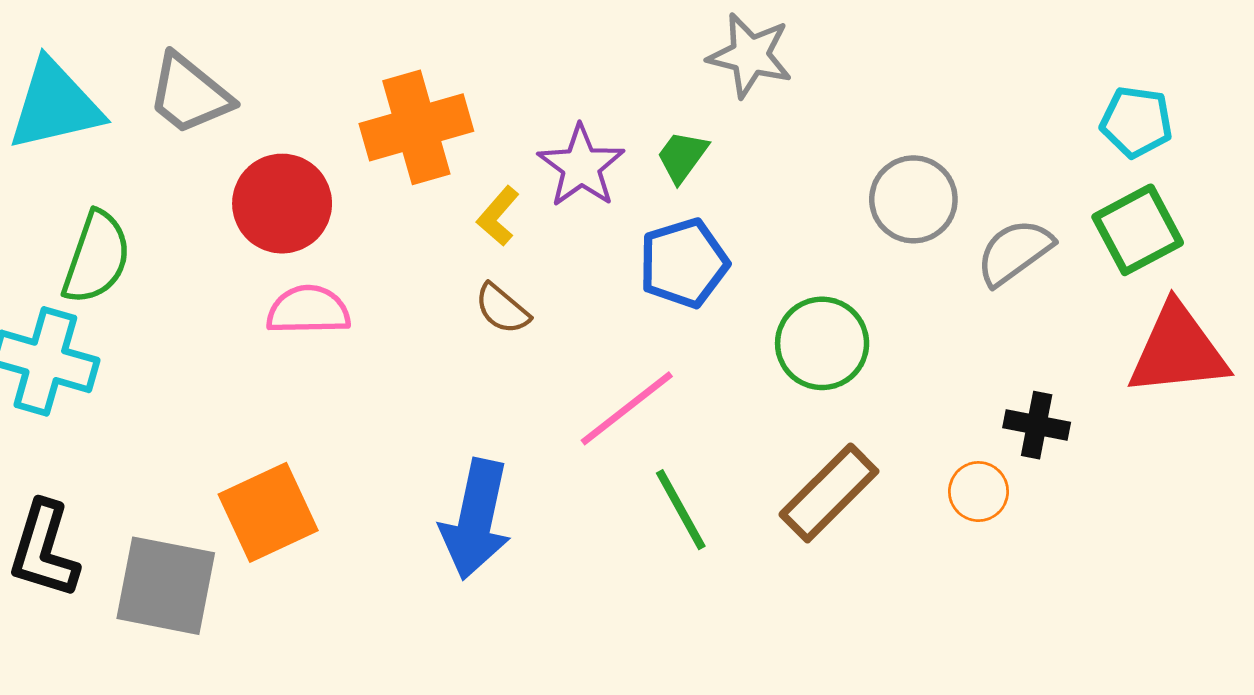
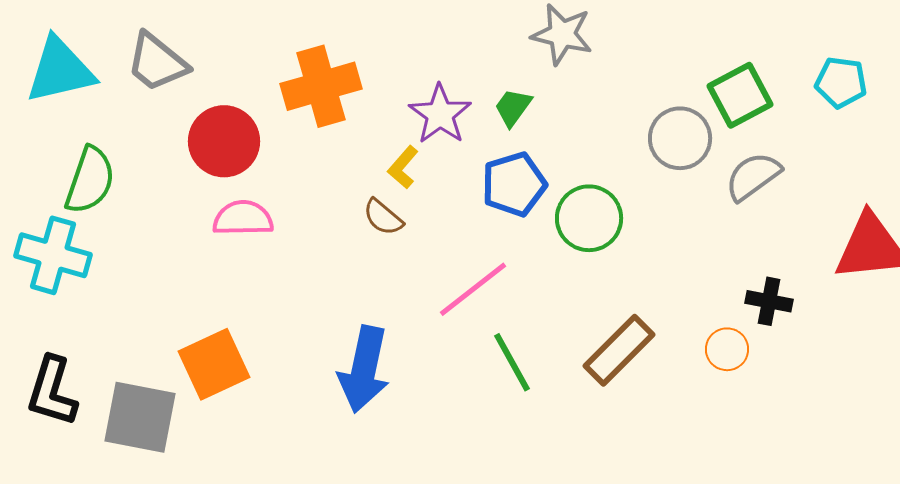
yellow L-shape: (498, 216) -> (403, 167), moved
green square: (1138, 230) -> (740, 95), moved
green circle: (822, 343) -> (589, 218), moved

